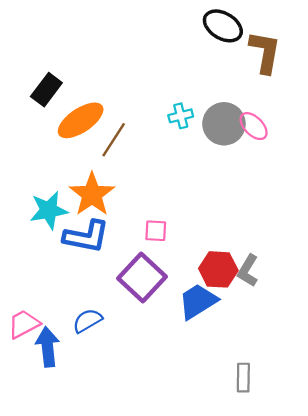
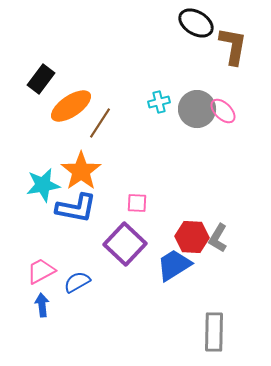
pink trapezoid: (24, 324) -> (41, 271), moved
blue arrow: (48, 347) -> (42, 305), size x0.7
gray rectangle: (243, 378) -> (214, 332), size x1.5

